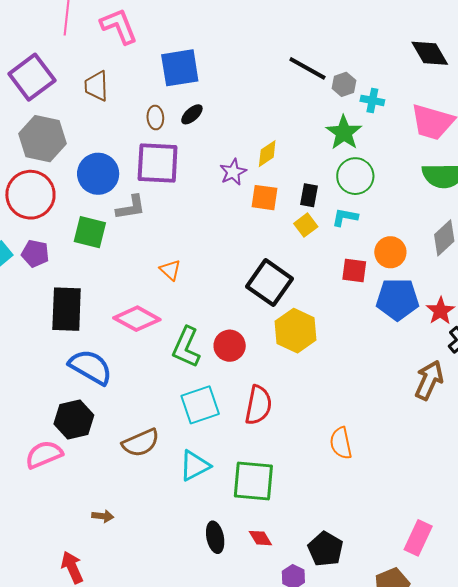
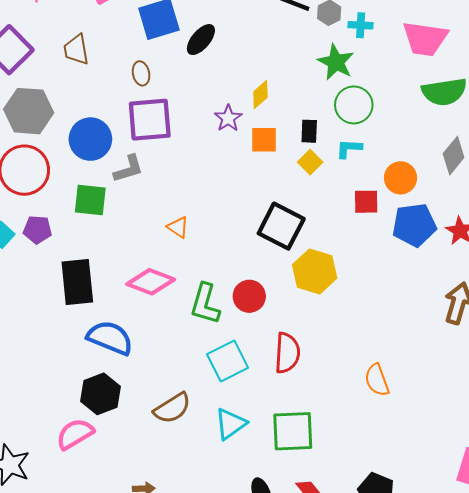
black ellipse: (192, 114) -> (201, 40), moved, size x1.4

